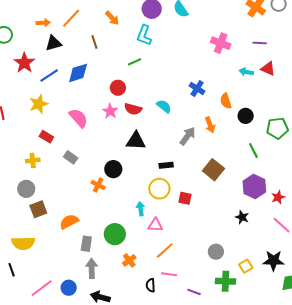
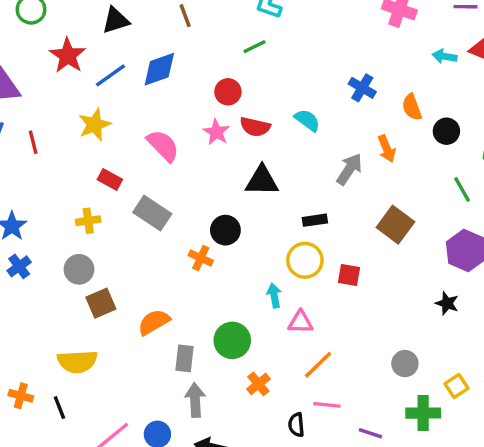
gray rectangle: (71, 157) -> (152, 213), size x1.5

